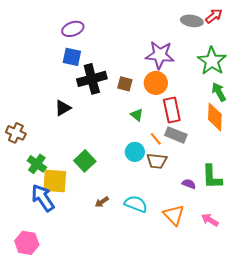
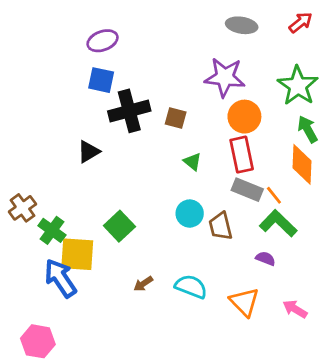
gray ellipse: (192, 21) -> (242, 25), moved
orange circle: (156, 83) -> (244, 117), moved
brown cross: (16, 133) -> (22, 208), moved, turned 30
orange line: (156, 139) -> (274, 195), moved
brown trapezoid: (157, 161) -> (221, 226), turned 70
green L-shape: (212, 177) -> (278, 223), moved, turned 136

